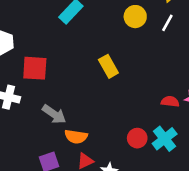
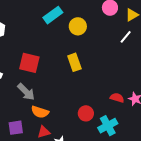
yellow circle: (135, 17) -> (78, 26), moved
red square: (35, 68) -> (29, 63), moved
red circle: (137, 138) -> (86, 113), moved

